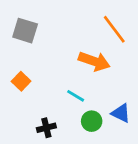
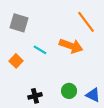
cyan line: (76, 96) -> (40, 50), moved
blue triangle: (121, 113) -> (93, 95), moved

